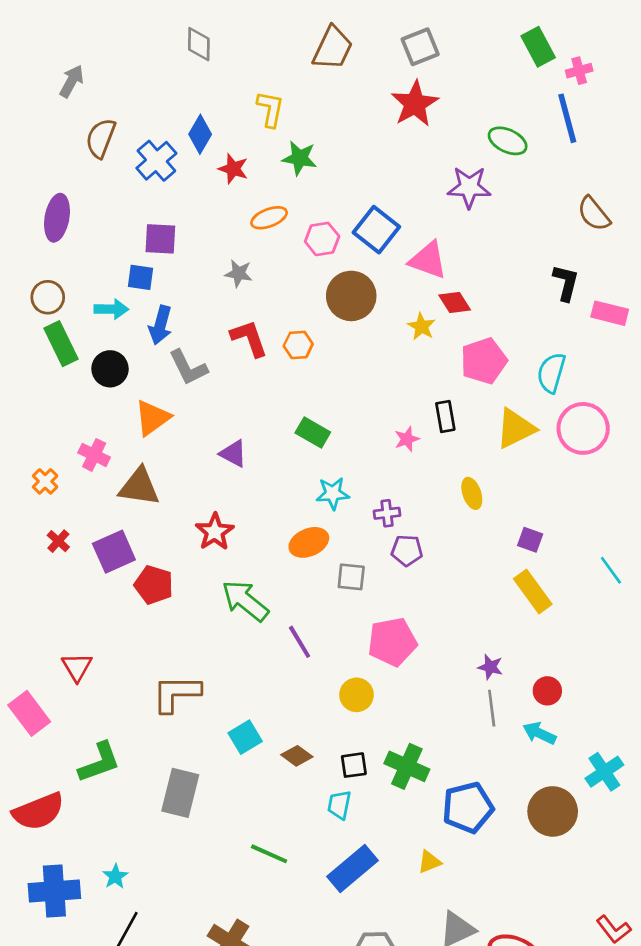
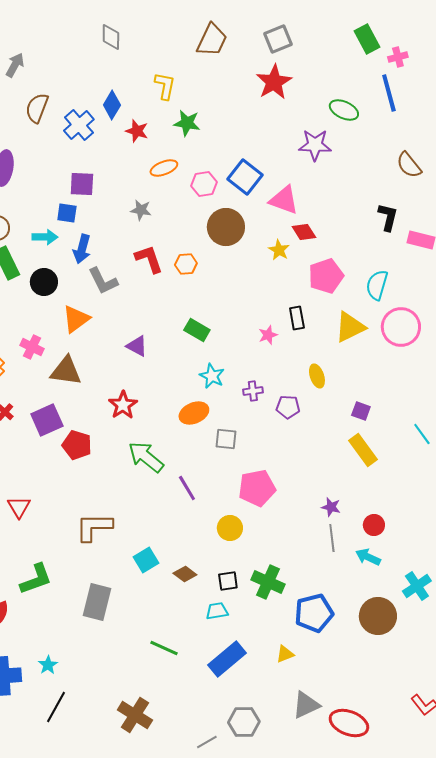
cyan star: (333, 493) -> (212, 376), turned 30
purple pentagon: (407, 550) -> (288, 407), moved
cyan trapezoid: (339, 805) -> (217, 611), turned 70

